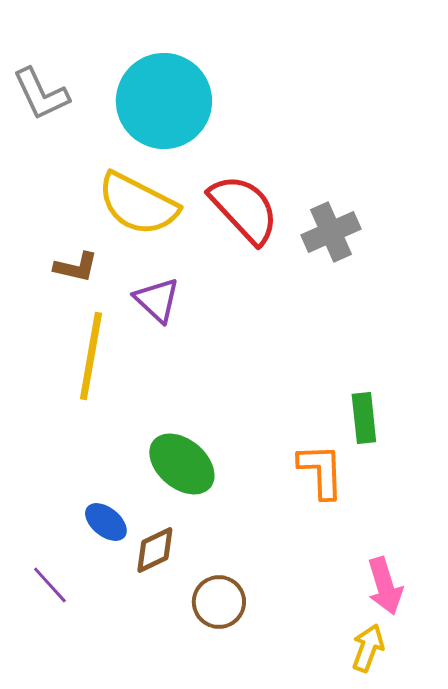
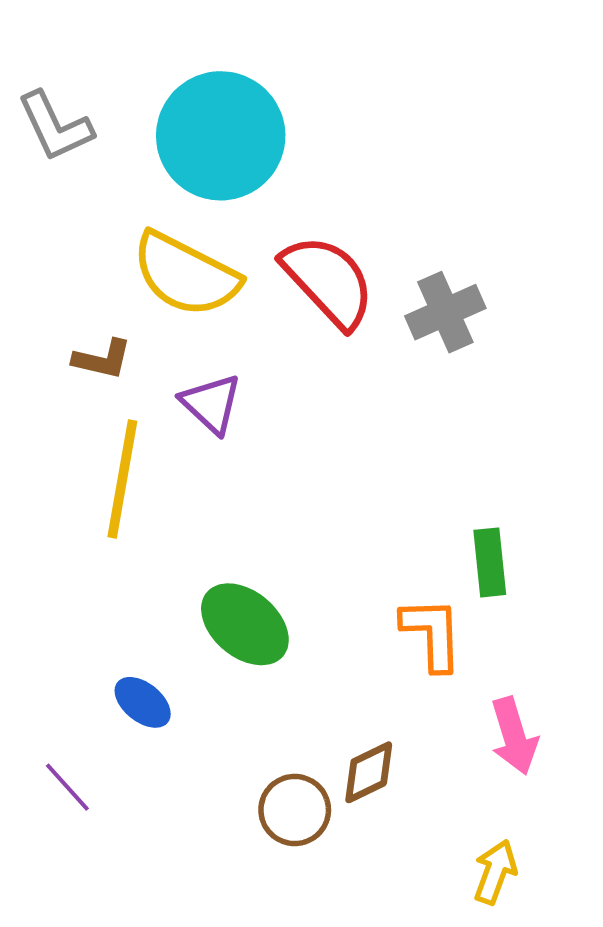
brown diamond: (155, 550) -> (369, 772), moved
pink arrow: (385, 586) -> (514, 736), moved

